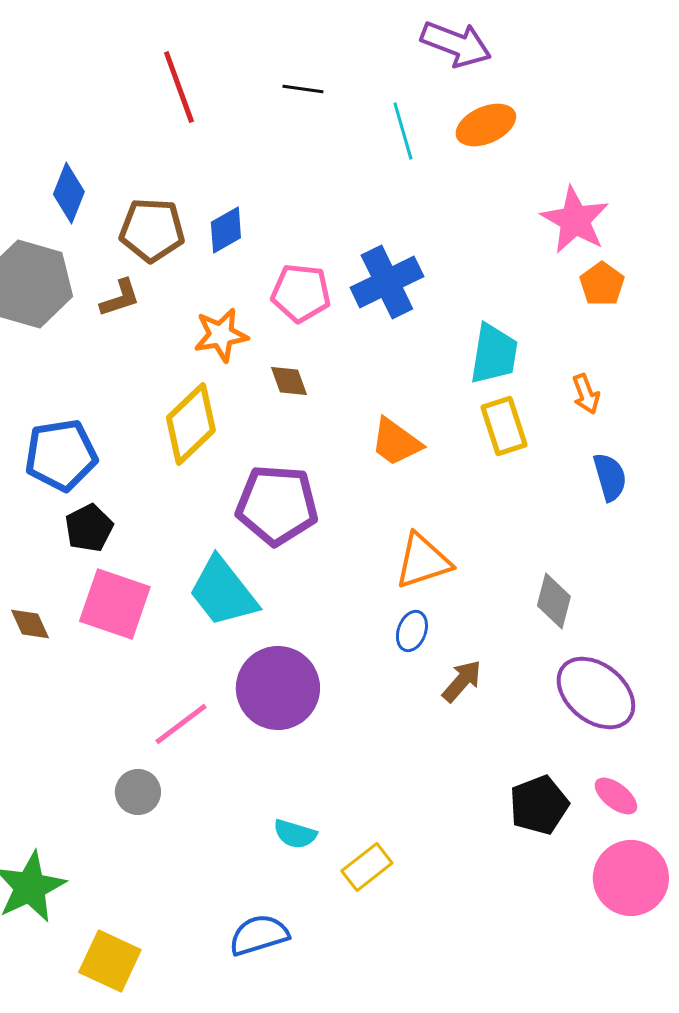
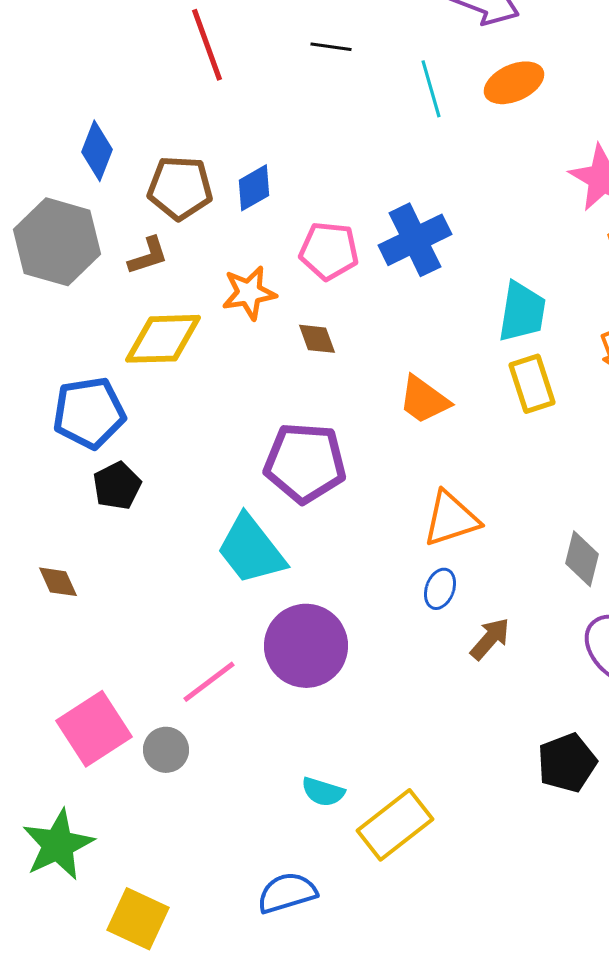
yellow diamond: (191, 424) -> (163, 339), moved, turned 42
pink square: (115, 604) -> (94, 729), moved, turned 38
yellow rectangle: (367, 867) -> (395, 825), size x1.5

